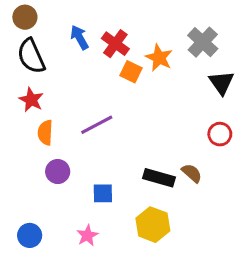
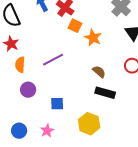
orange star: (159, 58) -> (93, 38), moved
brown semicircle: (192, 173) -> (99, 72), moved
black rectangle: (159, 178) -> (105, 93), moved
blue circle: (30, 235) -> (19, 131), moved

